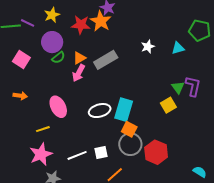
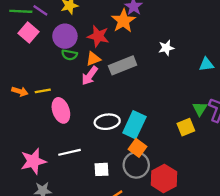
red star: (81, 25) -> (98, 36), moved
white star: (148, 47) -> (166, 48), moved
green semicircle: (58, 58) -> (69, 55), turned 40
pink square: (21, 60) -> (29, 32), moved
yellow line: (43, 129) -> (43, 91), moved
white line: (77, 155) -> (69, 152), moved

